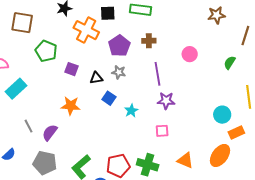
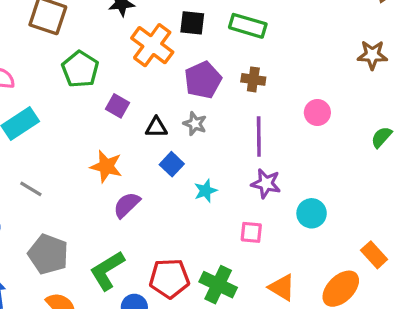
cyan circle: (222, 115) -> (312, 213), moved
gray line: (28, 126) -> (31, 189), turned -40
orange rectangle: (236, 132) -> (374, 255), turned 63
purple semicircle: (50, 133) -> (127, 205), moved

